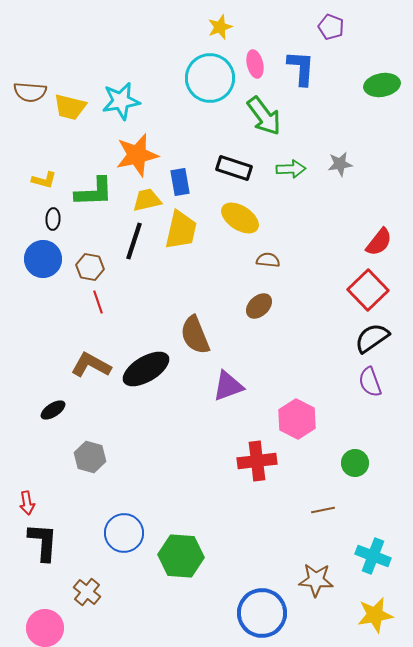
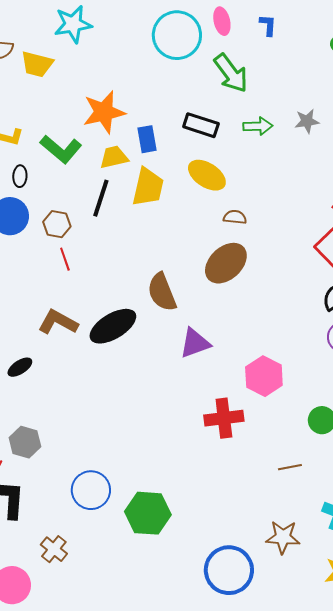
blue L-shape: (301, 68) -> (268, 25), size x0.6
cyan star: (121, 101) -> (73, 24), moved
green L-shape: (94, 192) -> (61, 149), turned 42
brown ellipse: (259, 306) -> (226, 263), size x1.6
gray hexagon: (90, 457) -> (25, 442), moved

